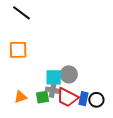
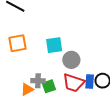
cyan square: (54, 77) -> (54, 45), moved
gray cross: (53, 90) -> (38, 81), moved

